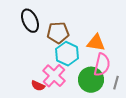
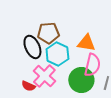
black ellipse: (30, 21) -> (32, 47), moved

